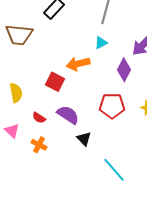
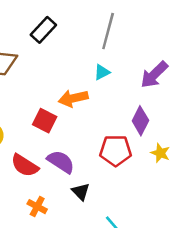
purple diamond: (124, 70) -> (140, 121), moved
red semicircle: (39, 118) -> (25, 165), size x1.6
orange cross: (39, 145) -> (37, 207), moved

